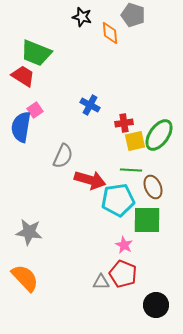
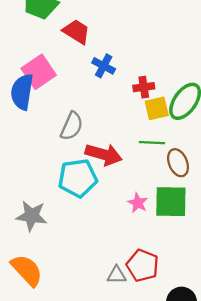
red trapezoid: (23, 76) -> (76, 32), moved
pink square: (35, 110) -> (39, 72), size x1.8
cyan pentagon: (118, 200) -> (78, 178), moved
pink star: (124, 245) -> (138, 203), moved

